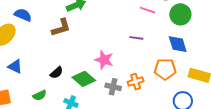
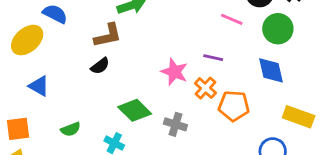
pink star: (104, 60) -> (174, 72), moved
orange pentagon: (165, 69) -> (234, 106), moved
black semicircle: (56, 73) -> (100, 66), moved
orange cross: (136, 82) -> (205, 88), moved, turned -35

